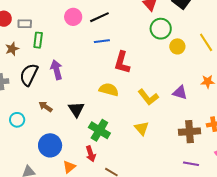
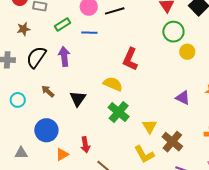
green rectangle: (38, 40) -> (63, 24), moved, turned 42
blue line: (102, 41) -> (89, 33), moved
yellow L-shape: (148, 97) -> (144, 154), moved
yellow triangle: (142, 128) -> (149, 126), moved
green cross: (99, 130) -> (119, 112), moved
brown cross: (189, 132) -> (172, 142), moved, turned 35

